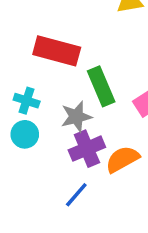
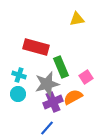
gray star: (76, 117) -> (47, 84), size x1.4
orange semicircle: (122, 159) -> (73, 97), moved

